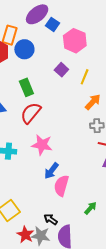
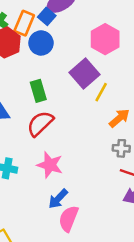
blue square: (53, 24) -> (47, 16), moved
purple square: (61, 70) -> (84, 74), size x1.6
yellow line: (85, 77) -> (101, 92), moved

